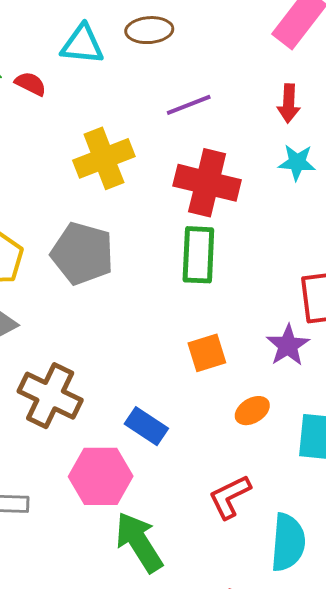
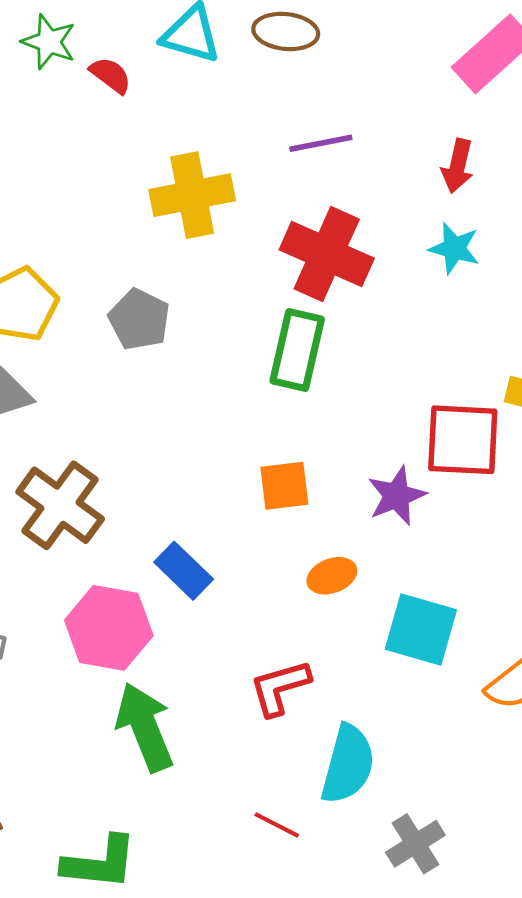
gray pentagon: (82, 253) -> (139, 319), size x0.7

